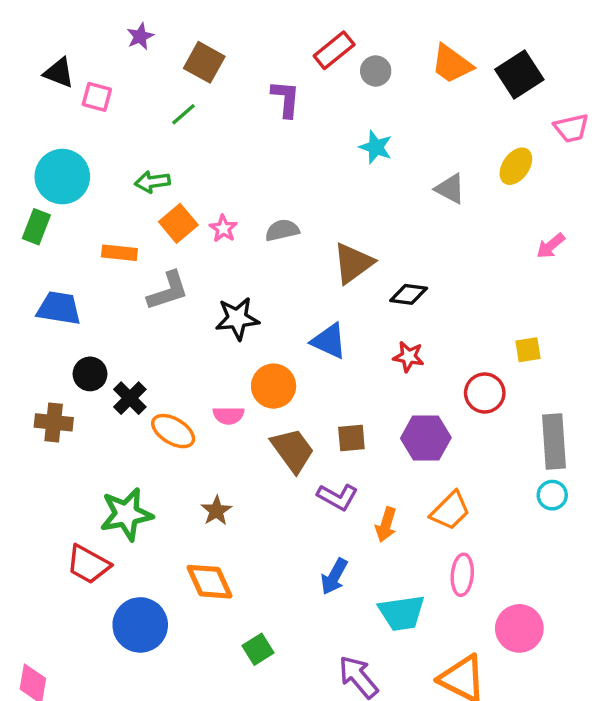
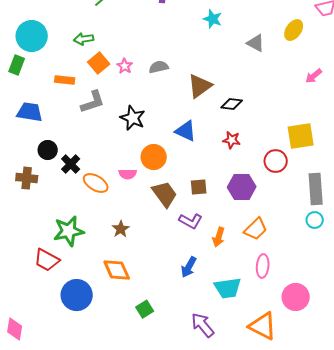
black star: (237, 319) -> (133, 118), turned 30
yellow square: (528, 350) -> (301, 136), size x1.8

